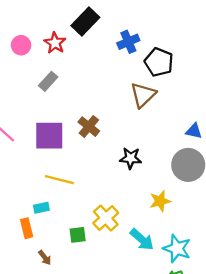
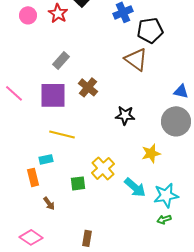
black pentagon: (159, 62) -> (150, 30), turned -30
gray rectangle: (48, 81) -> (61, 60), moved
brown triangle: (143, 95) -> (136, 59), turned -40
cyan star: (177, 249) -> (166, 195), turned -30

